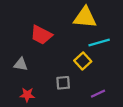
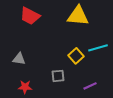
red trapezoid: (41, 35) -> (30, 16), moved
cyan line: (99, 42) -> (98, 48), moved

